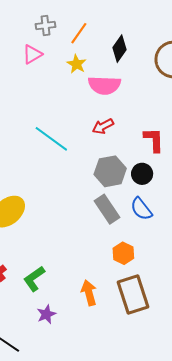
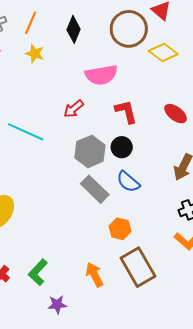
pink semicircle: (104, 85) -> (101, 75), moved
purple star: (46, 314) -> (57, 305), turned 30

